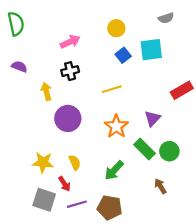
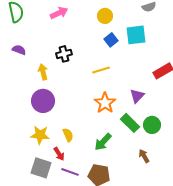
pink arrow: (70, 42) -> (59, 13), moved
purple circle: (68, 118) -> (43, 101), moved
purple line: (77, 204) -> (70, 172), turned 36

